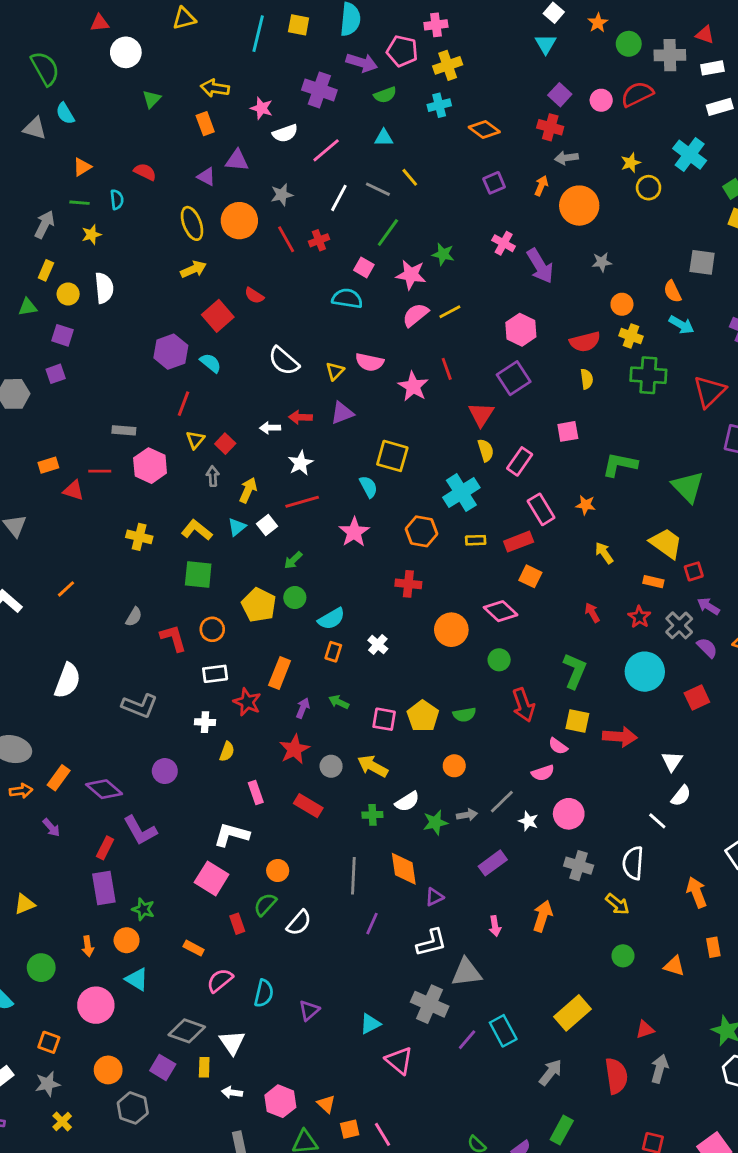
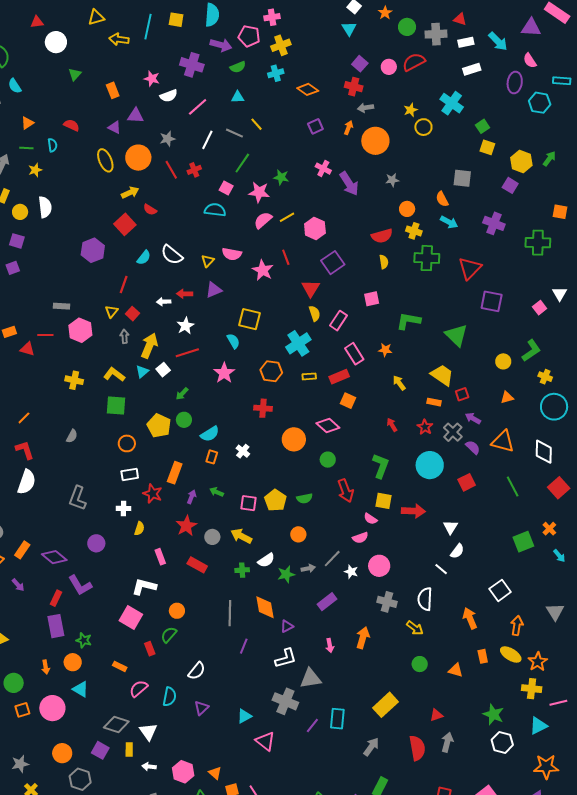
yellow arrow: (215, 88) -> (119, 39), moved
yellow arrow: (193, 269) -> (130, 192), moved
pink hexagon: (521, 330) -> (315, 228), moved
cyan semicircle: (211, 363) -> (144, 258), moved, turned 91
red line: (184, 404) -> (124, 284), moved
yellow arrow: (248, 490) -> (149, 346), size x1.4
red L-shape: (173, 638) -> (25, 450), moved
gray L-shape: (140, 706) -> (78, 498), turned 90
white semicircle: (299, 923) -> (197, 671), moved
cyan rectangle: (503, 1031) -> (337, 719), turned 35
orange square: (49, 1042) -> (22, 710), moved, turned -35

